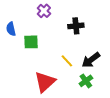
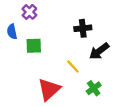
purple cross: (44, 11) -> (29, 12), moved
black arrow: (91, 60) -> (99, 51), moved

